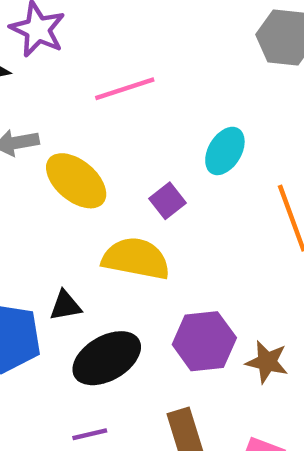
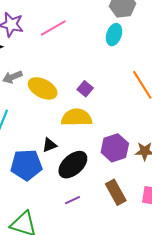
pink line: (125, 89) -> (53, 28), moved
cyan ellipse: (225, 151) -> (114, 35), moved

